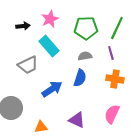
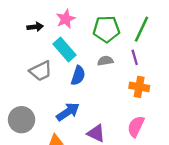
blue semicircle: (80, 78) -> (78, 76), moved
blue arrow: (52, 89) -> (68, 112), moved

